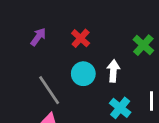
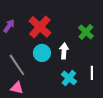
red cross: (81, 38) -> (40, 27), size x1.6

